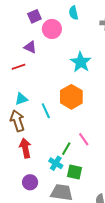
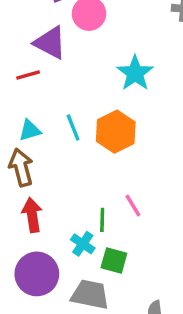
purple triangle: (30, 47) -> (50, 43), size x1.5
cyan line: (46, 111) -> (73, 128), moved
green line: (66, 149) -> (102, 220), turned -32
purple circle: (30, 182) -> (37, 274), size x1.6

